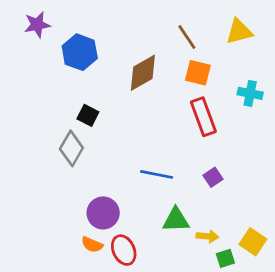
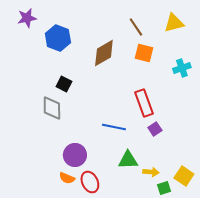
cyan cross: (250, 93) -> (182, 68), turned -30
red rectangle: (203, 117) -> (144, 103), moved
gray diamond: (71, 148) -> (52, 108), turned -30

